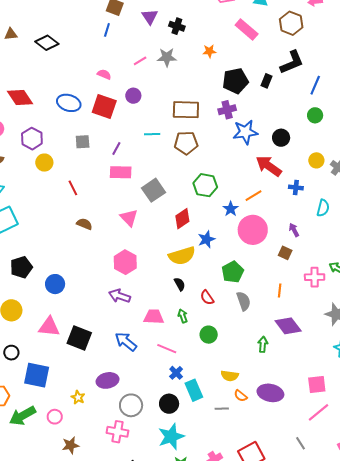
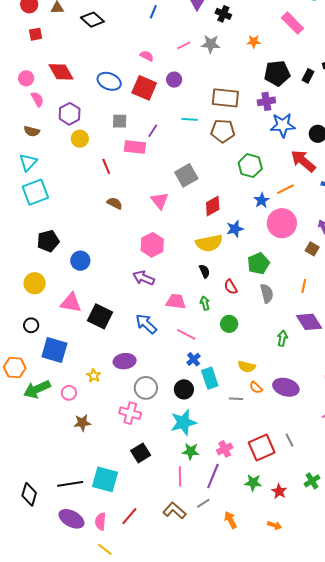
pink rectangle: (121, 172) -> (135, 147), moved
green hexagon: (205, 185) -> (250, 166), moved
gray line: (300, 443) -> (290, 440), moved

